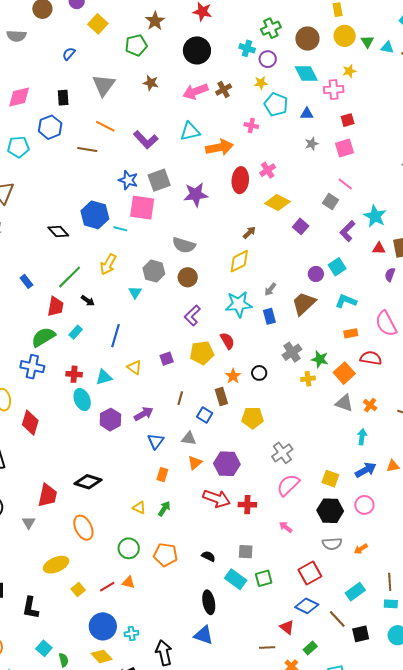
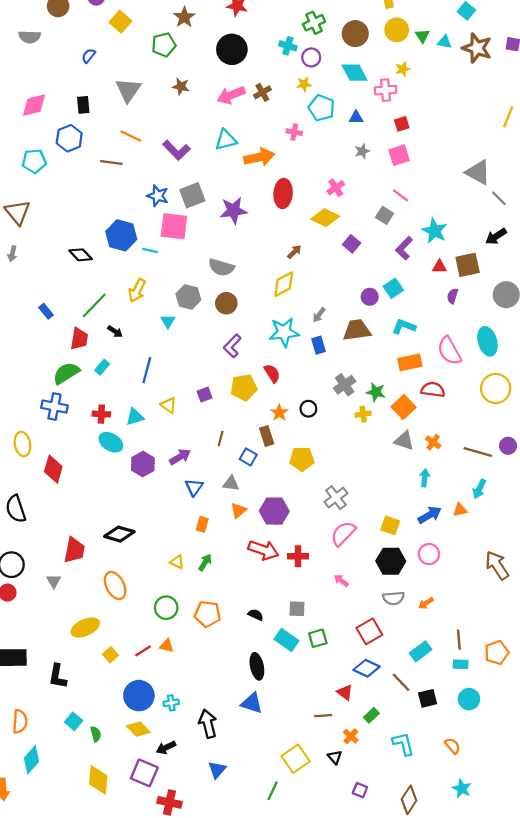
pink cross: (268, 170) -> (336, 188), moved
brown trapezoid: (304, 304) -> (357, 330), turned 36
orange rectangle: (351, 333) -> (410, 362), size x1.5
cyan ellipse: (82, 400) -> (111, 442), turned -35

